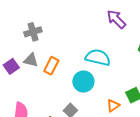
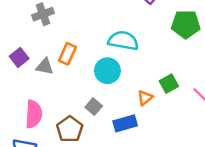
gray triangle: (31, 60) -> (45, 66), moved

